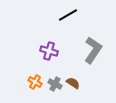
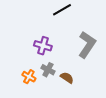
gray cross: (55, 84) -> (48, 70), moved

